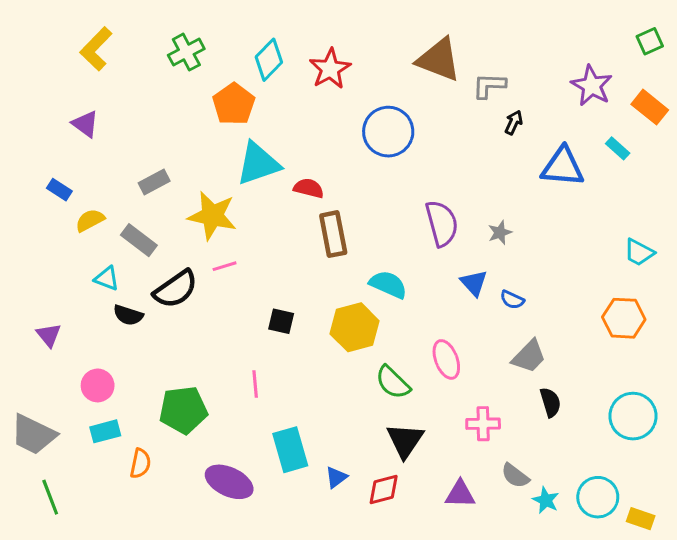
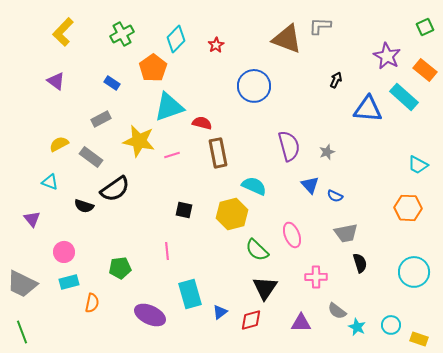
red star: (330, 69) -> (216, 45), size x0.6
gray L-shape: (489, 86) -> (320, 26), moved
cyan rectangle: (618, 148) -> (404, 97), size x1.8
blue rectangle: (59, 190) -> (112, 83), moved
pink line: (225, 266) -> (172, 155), moved
cyan triangle: (107, 278) -> (50, 182), moved
gray trapezoid: (529, 356) -> (346, 233), turned 35
green pentagon: (183, 410) -> (120, 268), size x0.7
green line: (50, 497) -> (22, 332), moved
cyan circle: (598, 497) -> (391, 325), size x0.7

